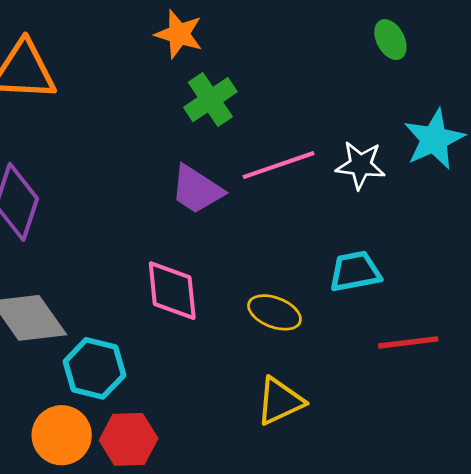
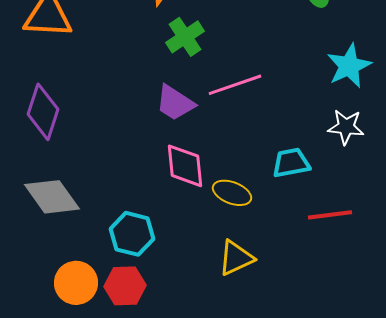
white star: (360, 165) -> (346, 127), moved
pink diamond: (172, 291) -> (185, 166), moved
cyan hexagon: (94, 368) -> (132, 234), moved

